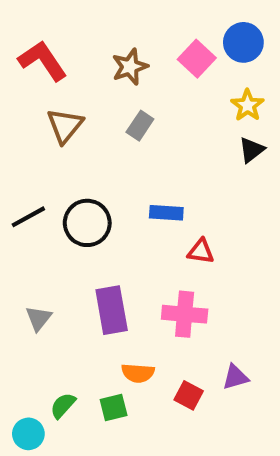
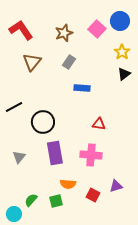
blue rectangle: (166, 213) -> (82, 88), moved
black circle: (87, 223) -> (43, 122), moved

